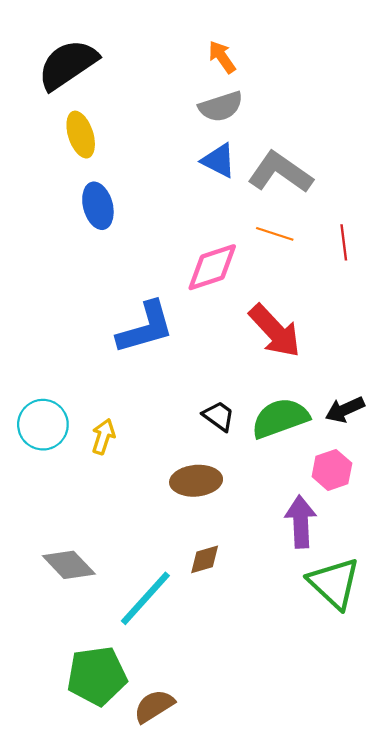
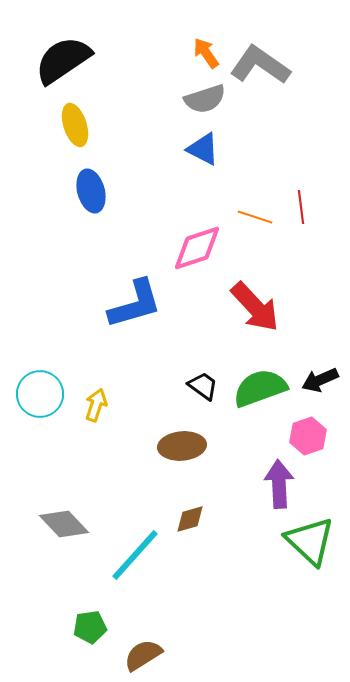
gray L-shape: (280, 172) -> (260, 65), moved
red line: (344, 242) -> (301, 207), moved
green pentagon: (97, 676) -> (90, 627), size x0.6

